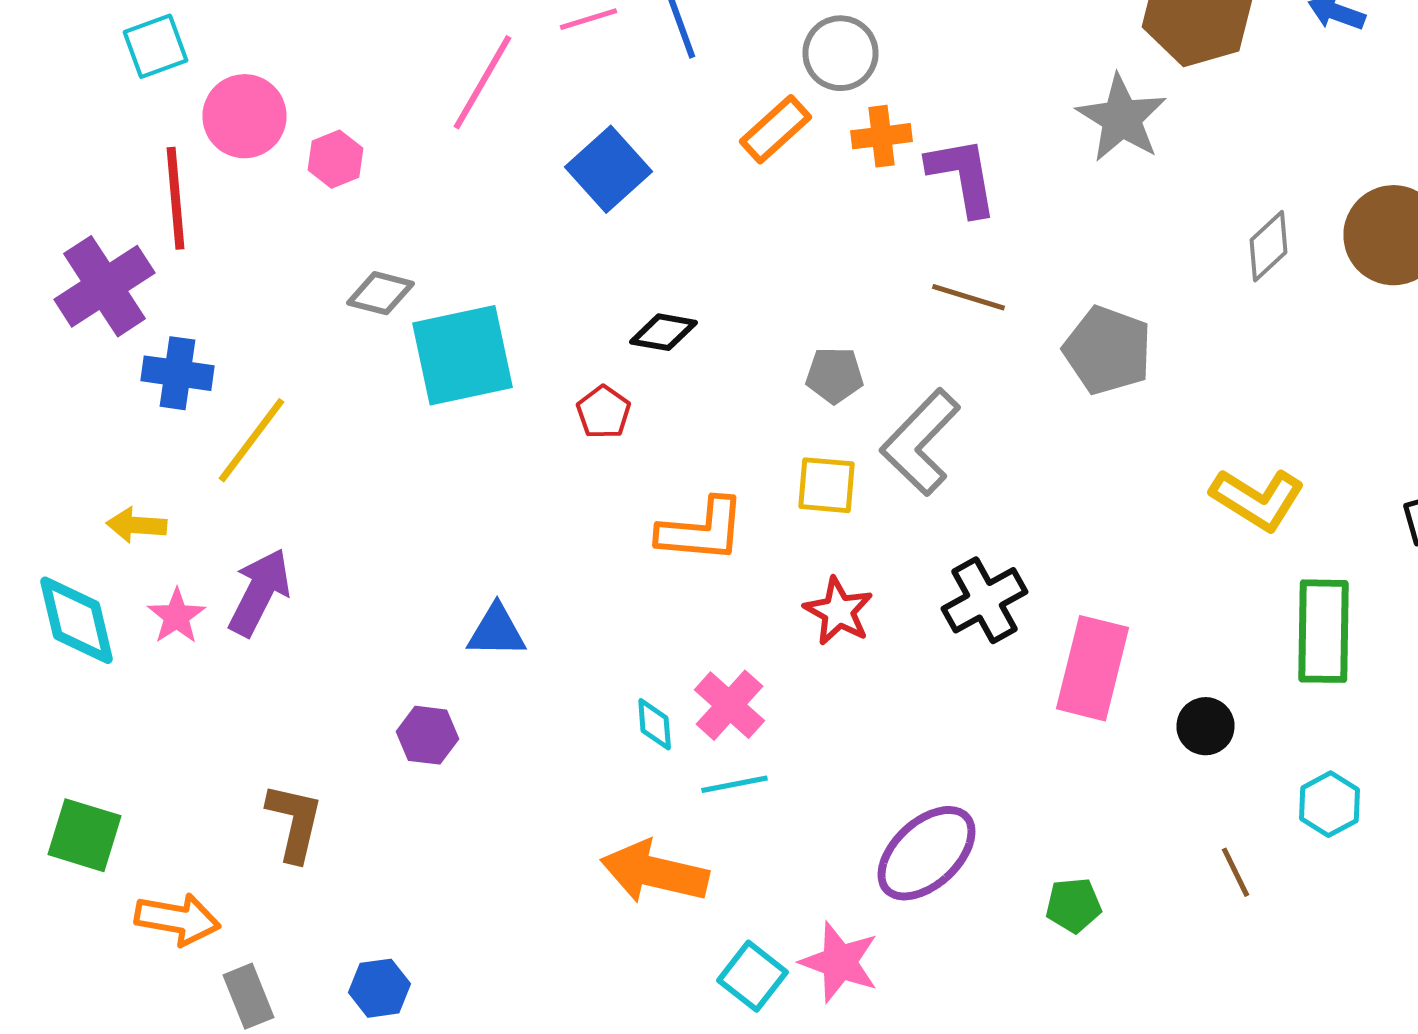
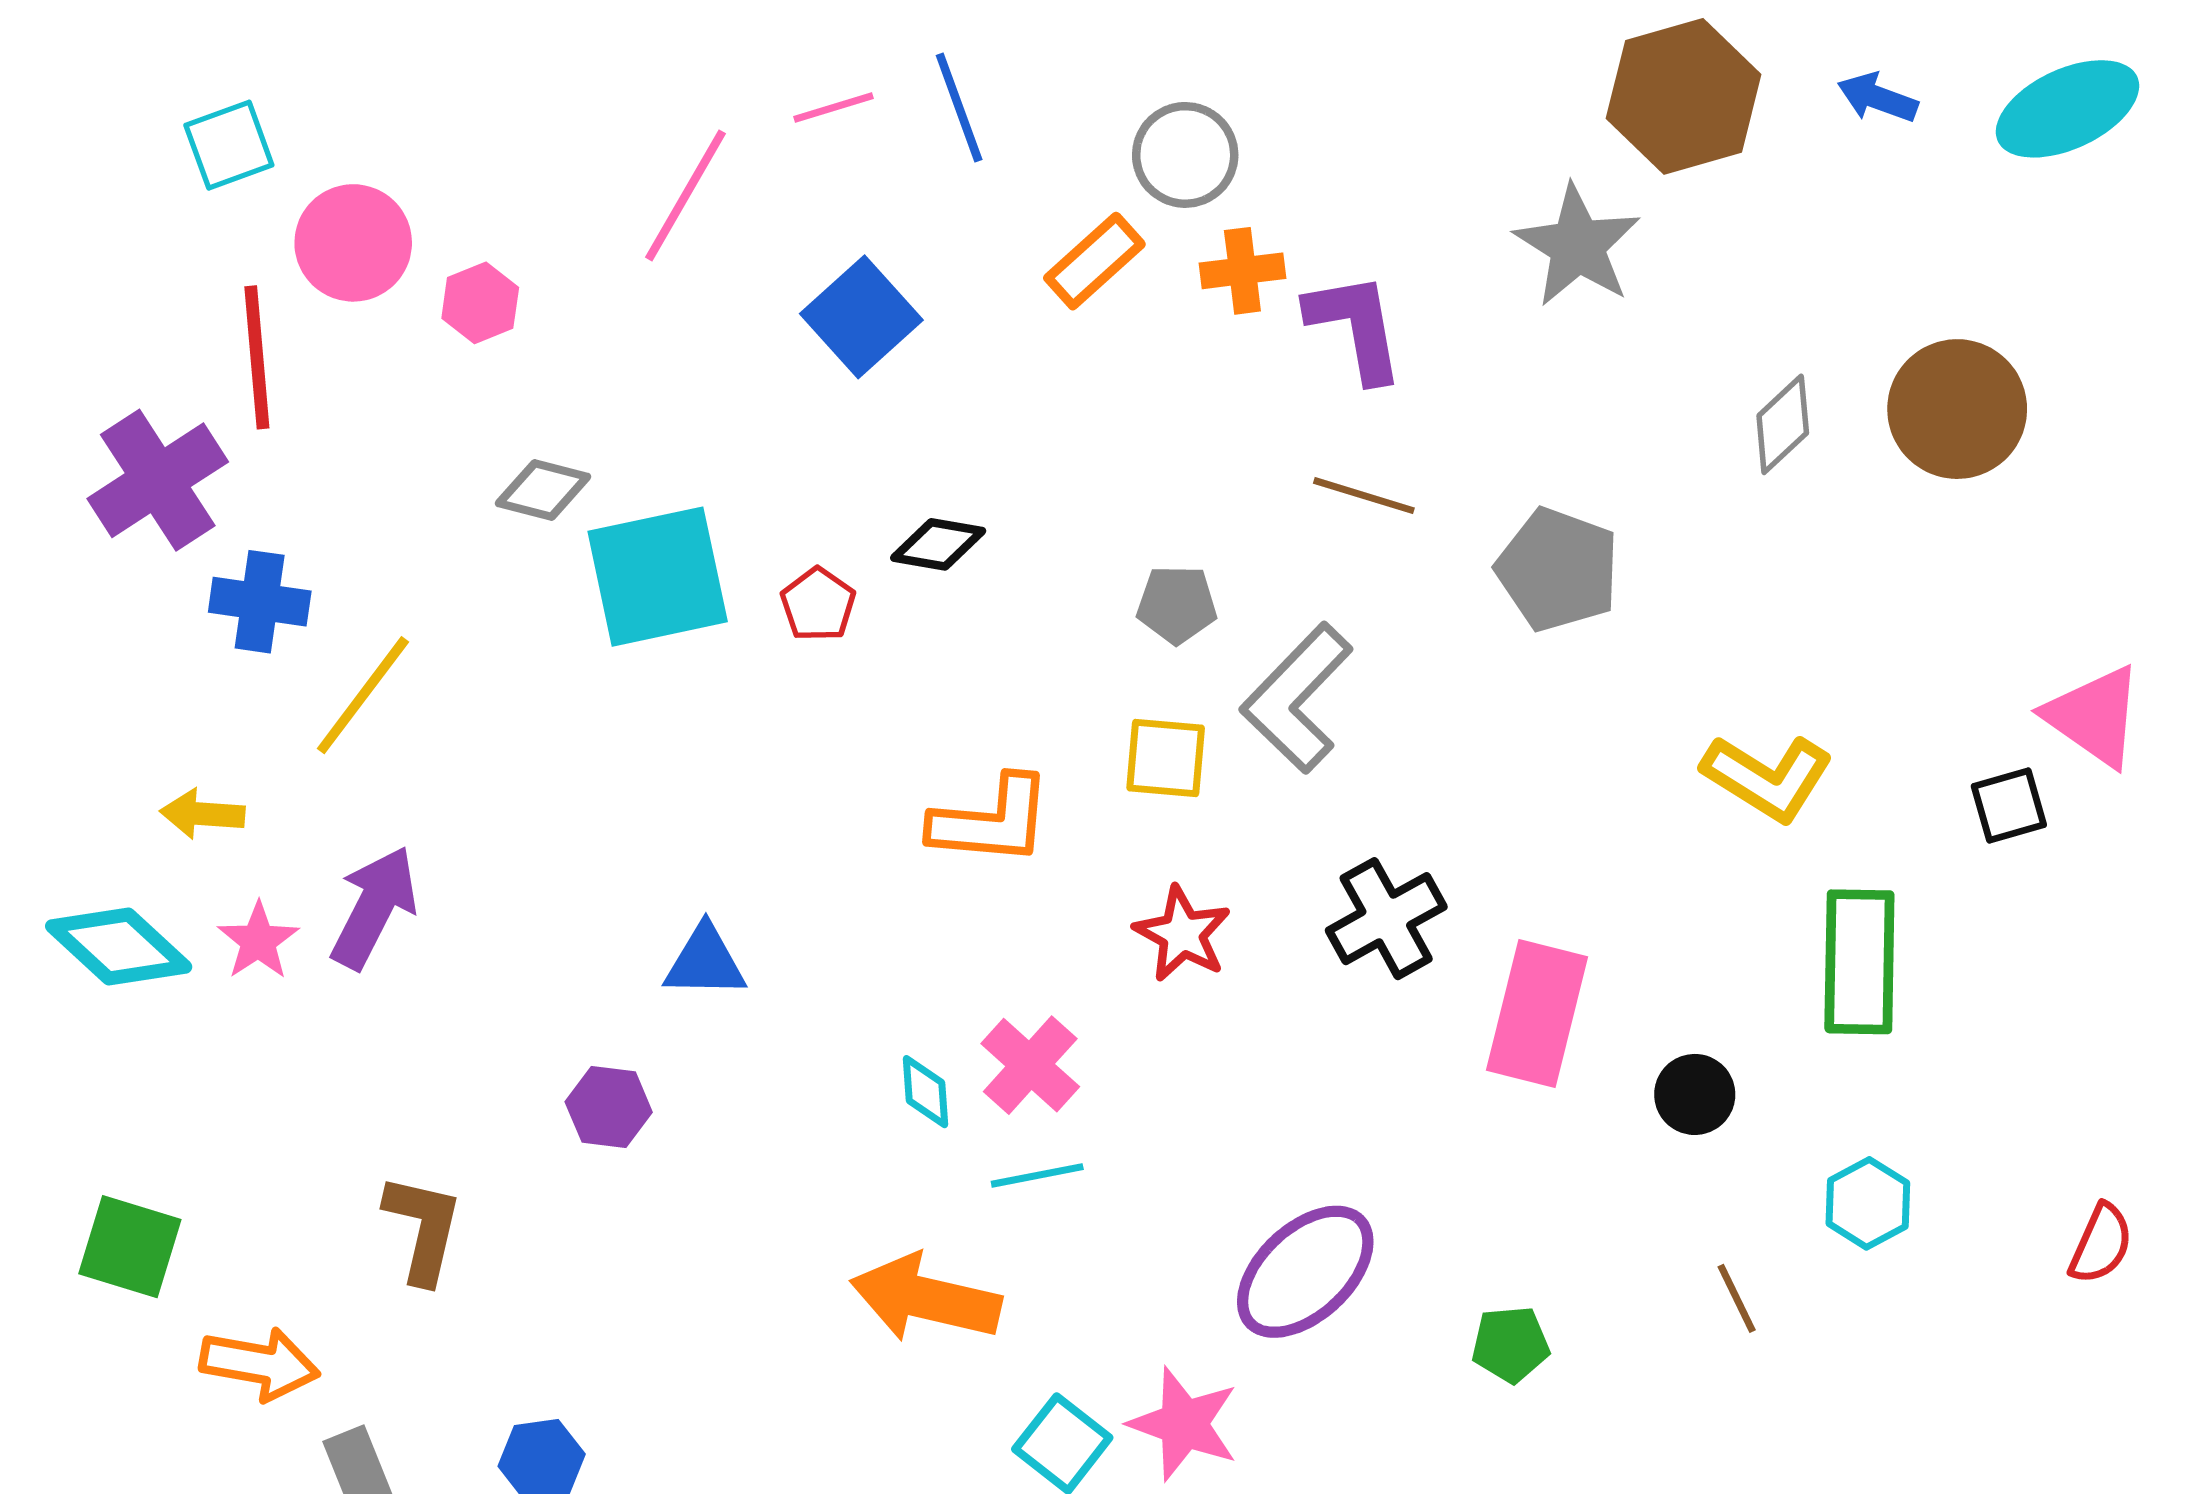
red pentagon: (604, 412) -> (818, 604), moved
cyan diamond: (76, 620) -> (119, 946), turned -34

